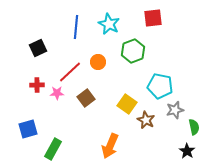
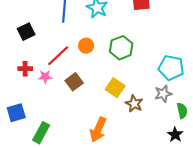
green hexagon: (133, 51) -> (121, 48), moved
cyan pentagon: (160, 86) -> (171, 68), moved

